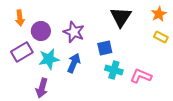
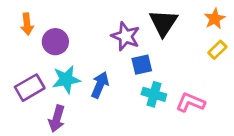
purple star: (74, 32) -> (126, 36), moved
yellow rectangle: (161, 37) -> (217, 50), turned -72
purple rectangle: (22, 52) -> (30, 88), moved

